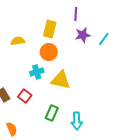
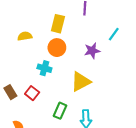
purple star: (83, 35) -> (92, 51), moved
cyan cross: (37, 72) -> (44, 68), turned 32
yellow triangle: (61, 80) -> (81, 82), moved, turned -40

